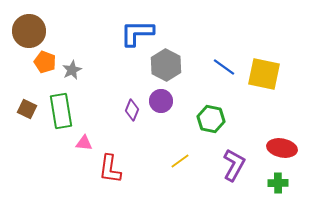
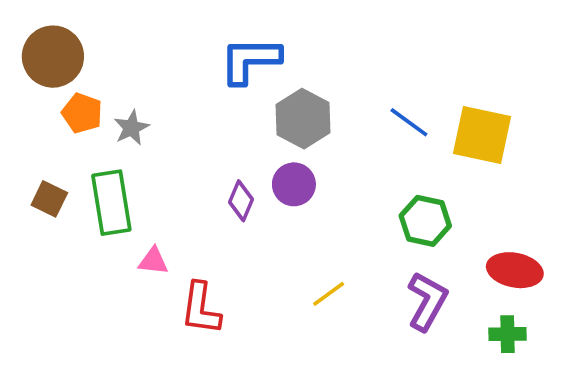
green hexagon: (211, 119) -> (425, 221), moved

